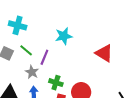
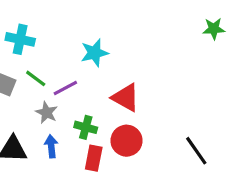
red triangle: (104, 53) -> (126, 98), moved
purple line: (44, 57) -> (65, 88), turned 42

